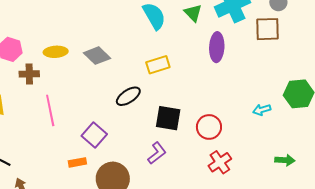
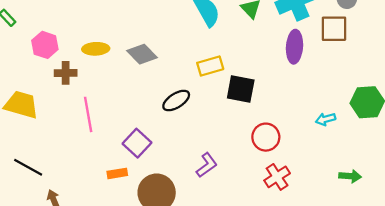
purple ellipse: (217, 47) -> (295, 47), moved
black square: (168, 118) -> (241, 89), moved

